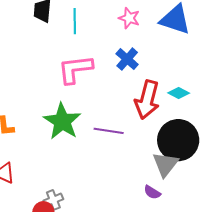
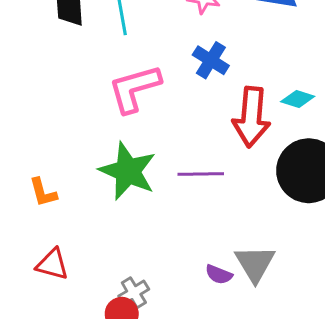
gray triangle: (165, 164) -> (255, 264), moved
purple semicircle: (152, 192) -> (219, 274), moved

